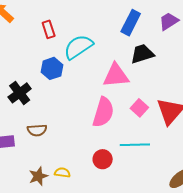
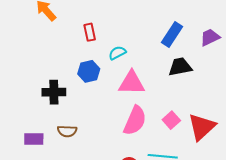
cyan semicircle: (78, 47) -> (117, 53), size x0.6
pink triangle: (116, 75) -> (132, 83), moved
black cross: (20, 93) -> (54, 92), turned 30

